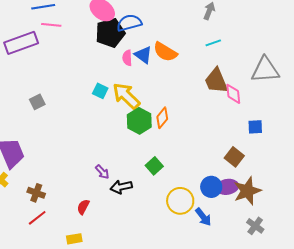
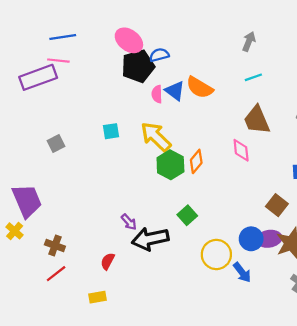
blue semicircle: (129, 23) -> (159, 55), size x0.7
pink line: (51, 25) -> (58, 61), moved
cyan square: (100, 91) -> (111, 131), moved, turned -35
pink diamond: (233, 94) -> (241, 150), moved
black arrow: (121, 187) -> (150, 239), size x1.5

